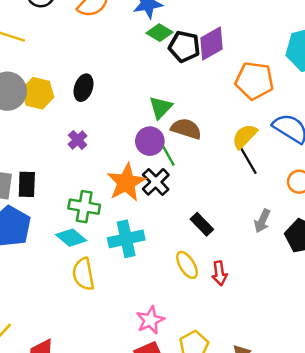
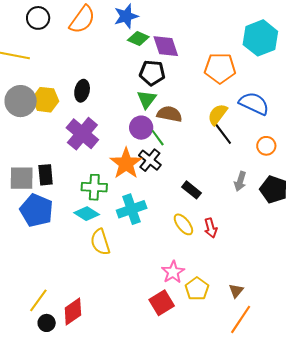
purple diamond: (211, 43) -> (166, 46), moved, turned -72
black pentagon: (184, 47) -> (152, 73), moved
purple cross: (78, 140) -> (82, 134), size x2.0
pink star: (150, 320) -> (173, 272), moved

